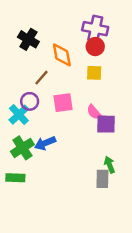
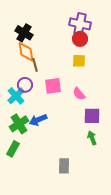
orange diamond: (62, 55) -> (26, 52), moved
brown line: (42, 78) -> (35, 65), turned -56
purple square: (106, 124) -> (92, 116), moved
green rectangle: (15, 178) -> (13, 149), turned -63
gray rectangle: (102, 179) -> (64, 166), moved

